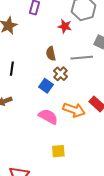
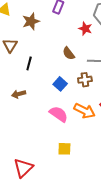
brown semicircle: (51, 54) -> (69, 53), turned -32
brown cross: (61, 74) -> (85, 80), moved, turned 32

